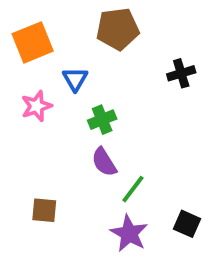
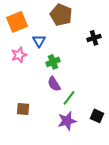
brown pentagon: (118, 29) -> (61, 15), turned 30
purple star: (129, 233) -> (67, 121), turned 30

